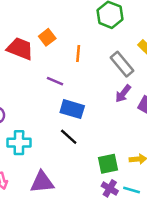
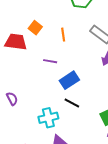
blue rectangle: (72, 109) -> (69, 80), turned -36
cyan cross: (19, 143) -> (48, 118), moved

